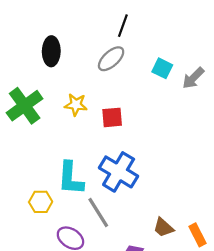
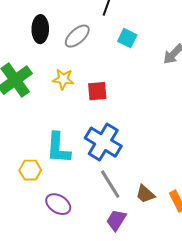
gray ellipse: (111, 59) -> (77, 36), moved
cyan square: (162, 68) -> (127, 38), moved
gray line: (98, 213) -> (110, 184), moved

